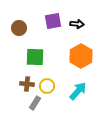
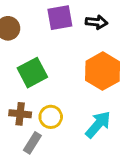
green square: (35, 57) -> (32, 73), turned -30

